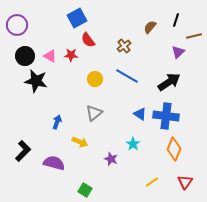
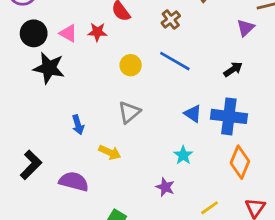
black arrow: (169, 82) -> (233, 69), size x0.6
blue arrow: (57, 122) -> (78, 125), turned 144
purple star: (111, 159) -> (165, 187), moved

